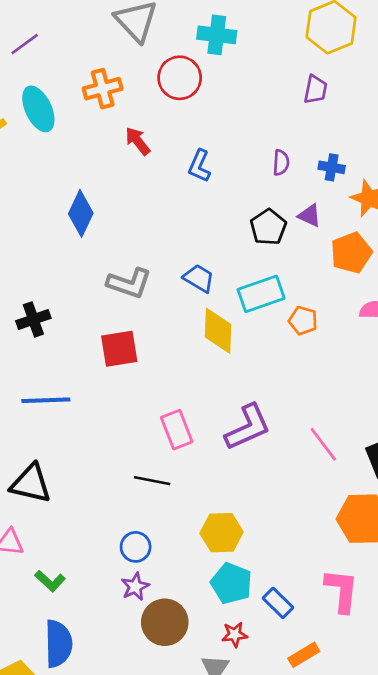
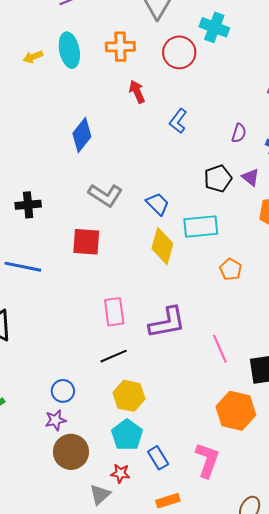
orange pentagon: (303, 321) -> (231, 269), moved
black line: (152, 481) -> (114, 356), moved, turned -48

